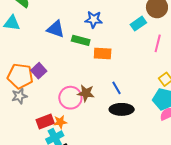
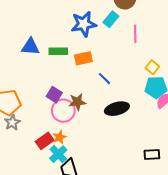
blue star: (94, 19) -> (84, 24), moved, size x1.4
purple square: (39, 71) -> (54, 95), moved
blue line: (117, 88) -> (104, 79), moved

